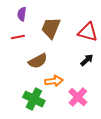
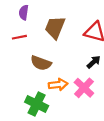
brown semicircle: (38, 61) -> (41, 63), turned 48
pink cross: (78, 97) -> (84, 88), moved

